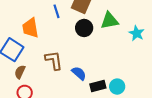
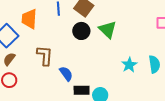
green triangle: (109, 21) -> (108, 30), turned 42
cyan star: (137, 33) -> (129, 65), moved

